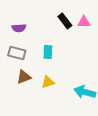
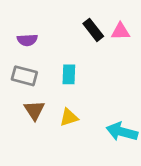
brown triangle: (24, 77) -> (34, 110), turned -42

